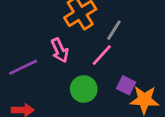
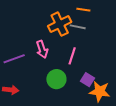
gray line: (114, 30) -> (78, 27), moved, turned 63
pink line: (102, 55) -> (72, 56), turned -30

